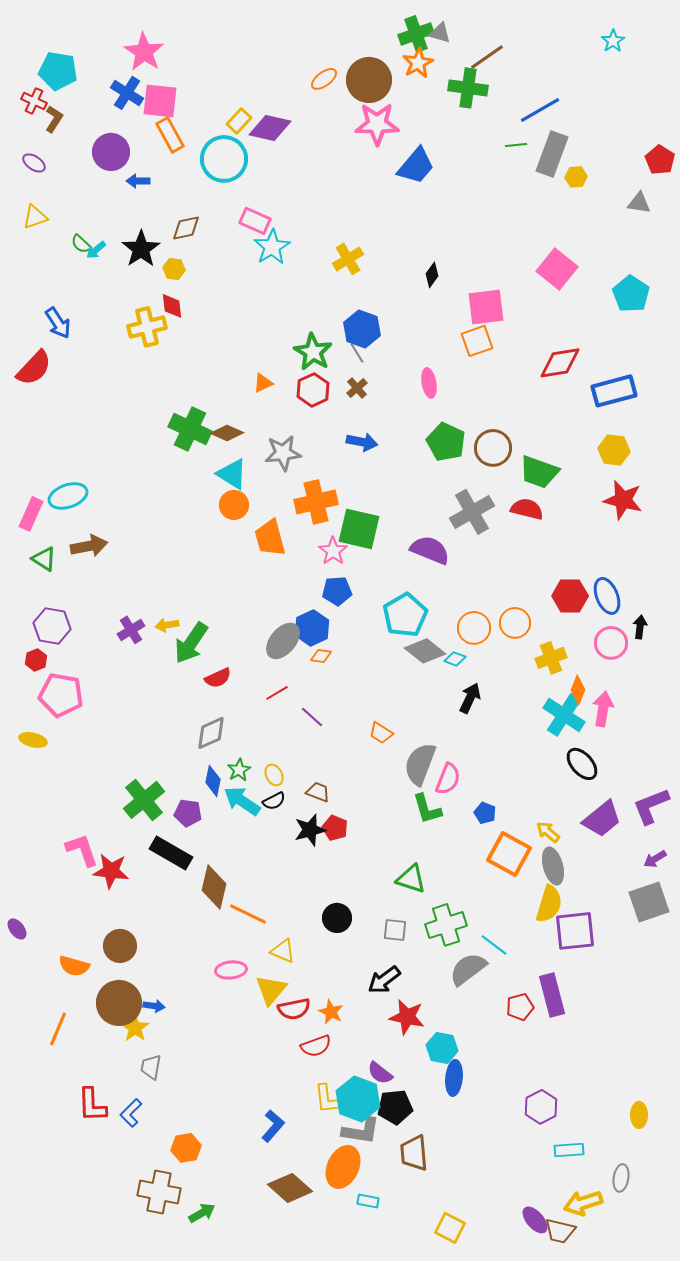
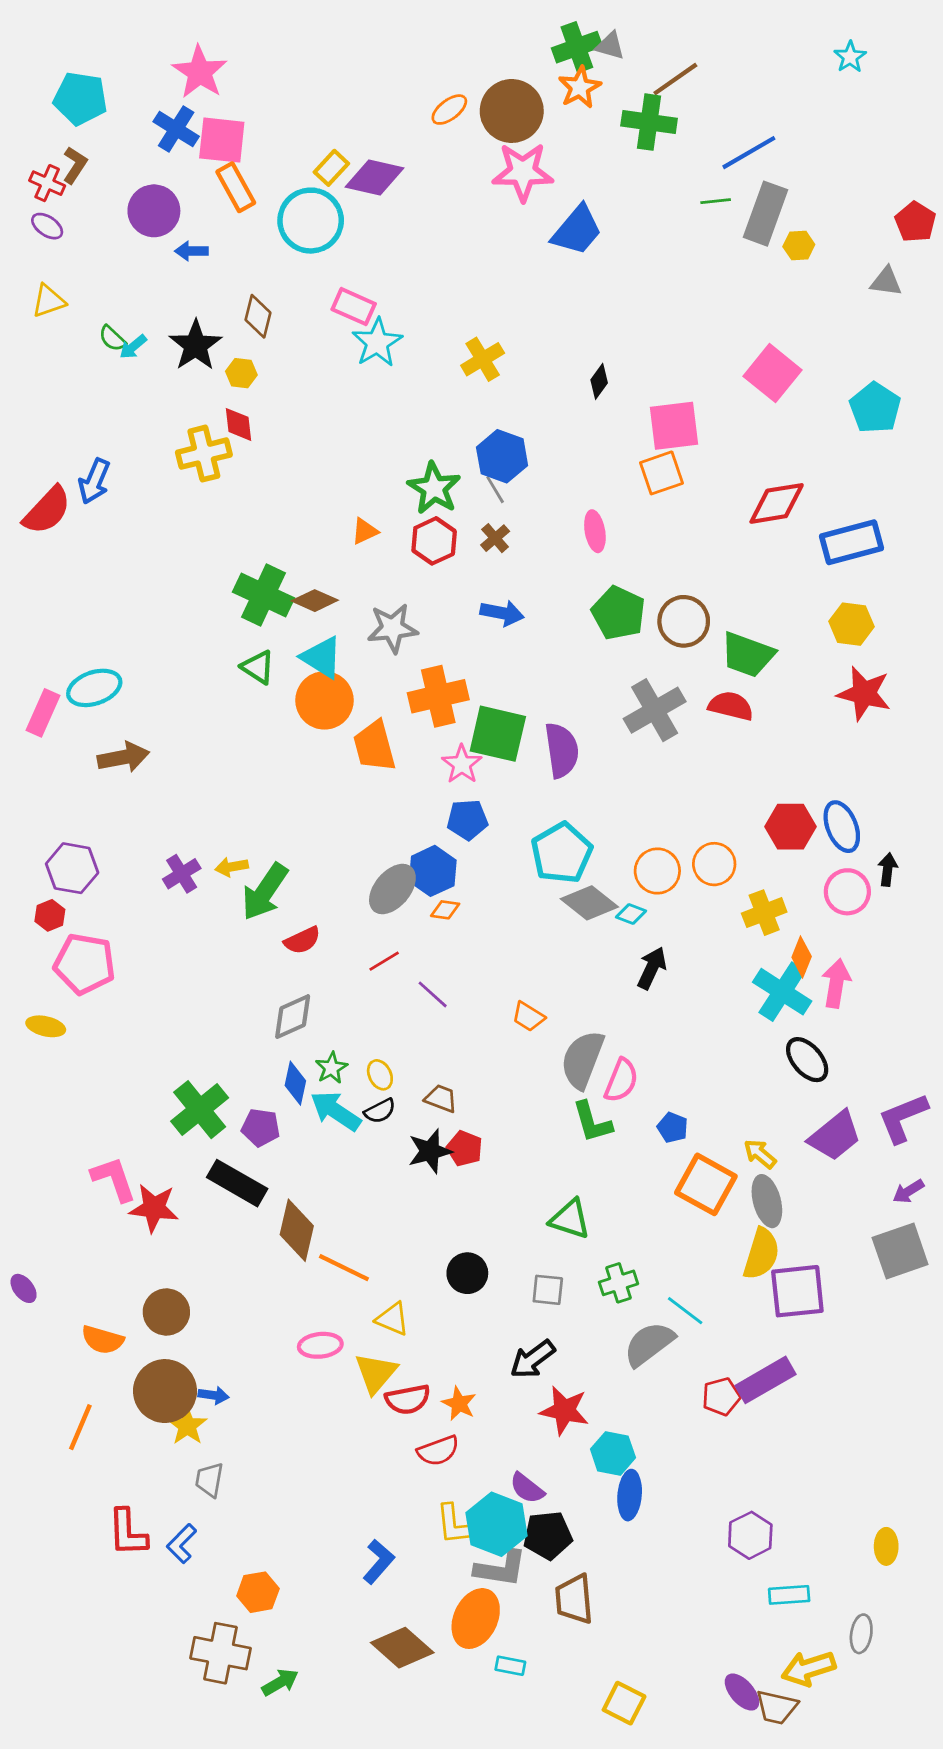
red cross: (34, 101) -> (47, 183), moved
brown diamond: (186, 228) -> (258, 316), turned -64
blue arrow: (58, 323) -> (94, 481), moved, turned 56
orange circle: (234, 505) -> (324, 700), size x1.4
purple semicircle: (430, 550) -> (562, 750), moved, turned 60
green triangle: (44, 559) -> (258, 667), moved
green cross: (446, 925) -> (619, 1283), size x0.7
purple rectangle: (552, 995) -> (766, 1380), turned 75

